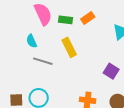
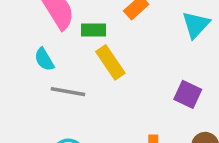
green rectangle: (66, 20) -> (94, 30), moved

